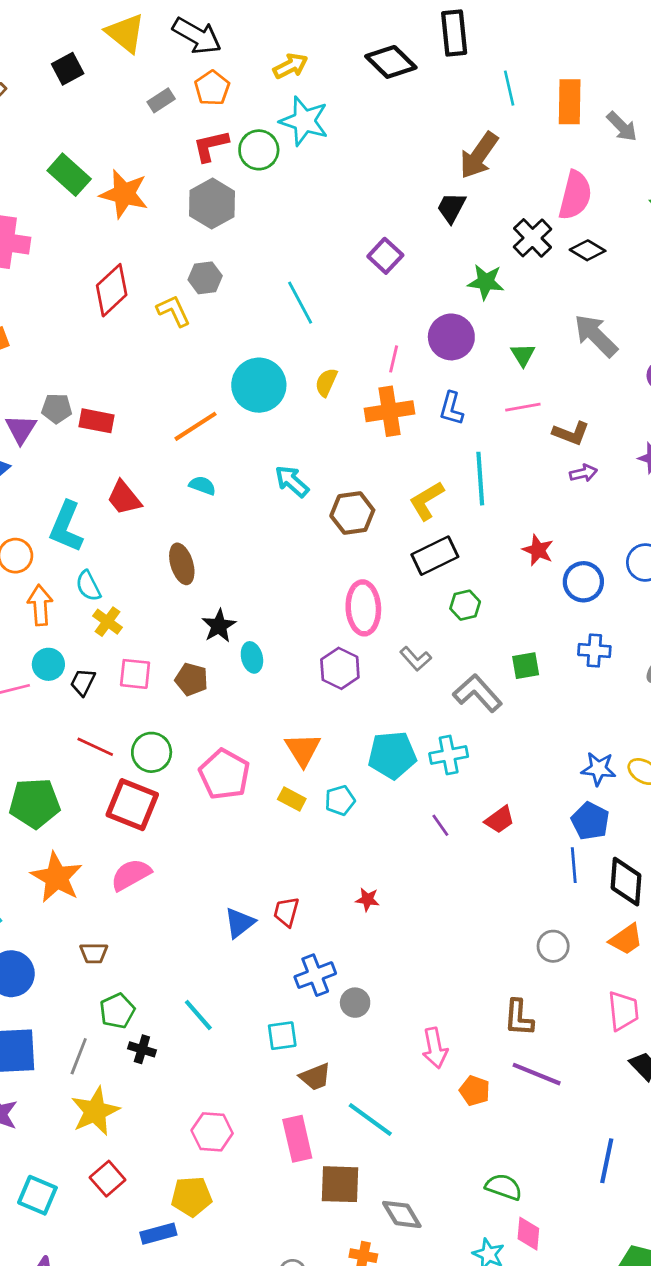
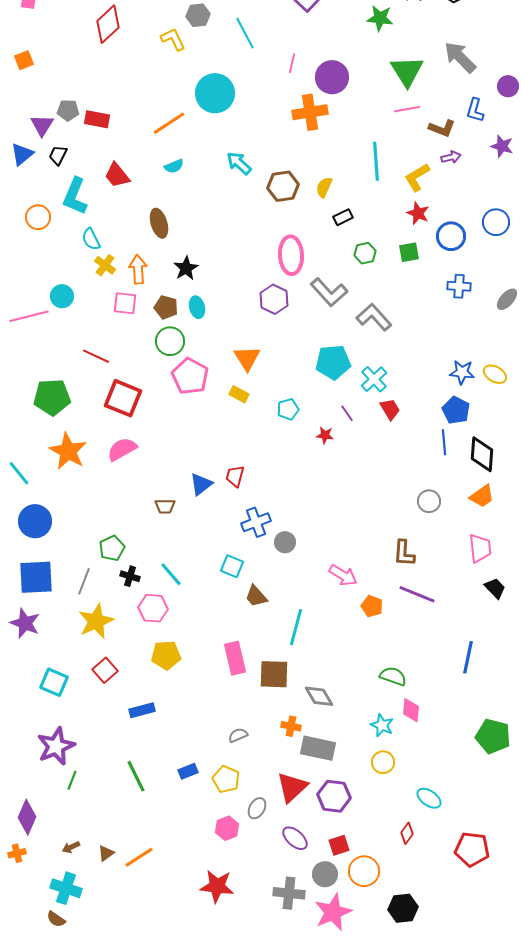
gray hexagon: (205, 278) -> (198, 15), moved
yellow L-shape: (174, 311) -> (173, 39), moved
purple circle: (451, 337) -> (332, 77), moved
green triangle: (523, 355) -> (407, 71), size x1.8
pink line: (394, 359) -> (292, 63), moved
yellow semicircle: (326, 382) -> (324, 187), moved
blue L-shape: (451, 408) -> (475, 110), moved
cyan semicircle: (202, 485) -> (174, 166), turned 138
yellow L-shape: (427, 501) -> (417, 177), moved
black rectangle: (435, 556) -> (343, 217), size x0.6
orange arrow: (40, 605) -> (138, 269), moved
cyan ellipse: (252, 657) -> (197, 307), moved
gray L-shape: (416, 659) -> (329, 292), size x1.6
green square: (526, 666) -> (409, 252), moved
black trapezoid: (83, 682) -> (58, 155), moved
green circle: (152, 752) -> (170, 341), moved
cyan pentagon: (392, 755) -> (333, 362), moved
cyan cross: (449, 755) -> (374, 379), moved, turned -32
cyan pentagon: (340, 800) -> (288, 409), moved
red trapezoid: (499, 820) -> (390, 409), turned -85
red star: (367, 899) -> (325, 435), moved
brown trapezoid: (94, 953) -> (165, 506), moved
cyan line: (198, 1015) -> (171, 574), moved
cyan square: (282, 1036) -> (232, 566), turned 30
pink arrow: (435, 1048) -> (343, 575), turned -48
brown trapezoid: (315, 1077) -> (256, 596), turned 70
cyan line: (370, 1119) -> (296, 627), turned 69
pink hexagon: (212, 1132) -> (153, 608), moved
pink rectangle: (297, 1139) -> (235, 658), moved
yellow pentagon: (191, 1197) -> (166, 655), moved

